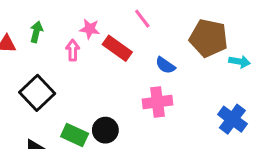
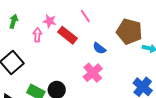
pink cross: (157, 102) -> (93, 73), turned -36

